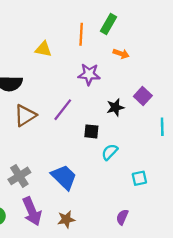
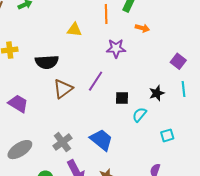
purple square: (143, 96) -> (178, 61), moved
black star: (115, 107) -> (157, 93), moved

